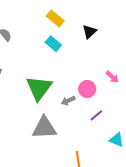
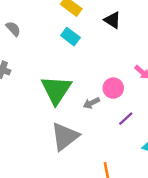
black triangle: (89, 32) -> (112, 20), turned -42
gray triangle: (44, 128) -> (65, 136), turned -32

